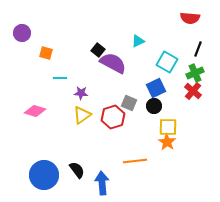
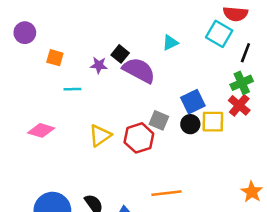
cyan square: (167, 62) -> (219, 34), moved
purple star: (81, 93) -> (99, 65), moved
yellow square: (168, 127) -> (213, 122), moved
orange star: (167, 142) -> (252, 192), moved

